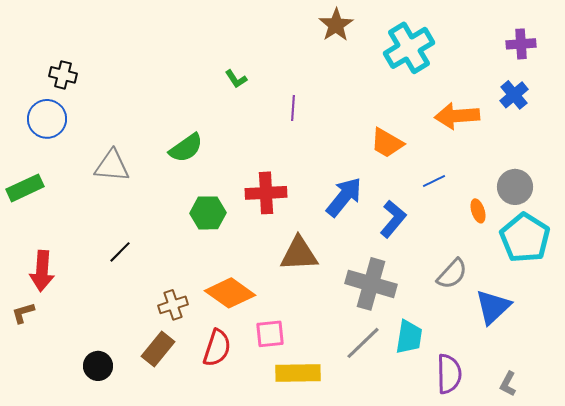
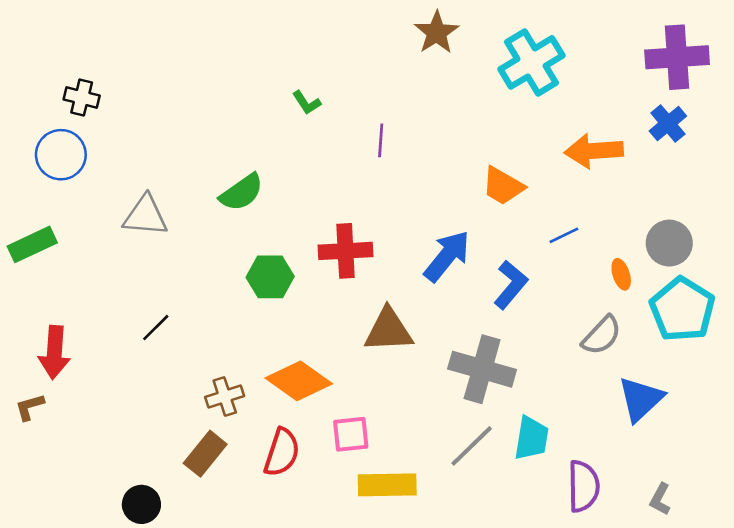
purple cross: (521, 44) -> (677, 57), size x1.6
gray semicircle: (452, 274) -> (602, 335), moved
black circle: (98, 366) -> (141, 504), moved

